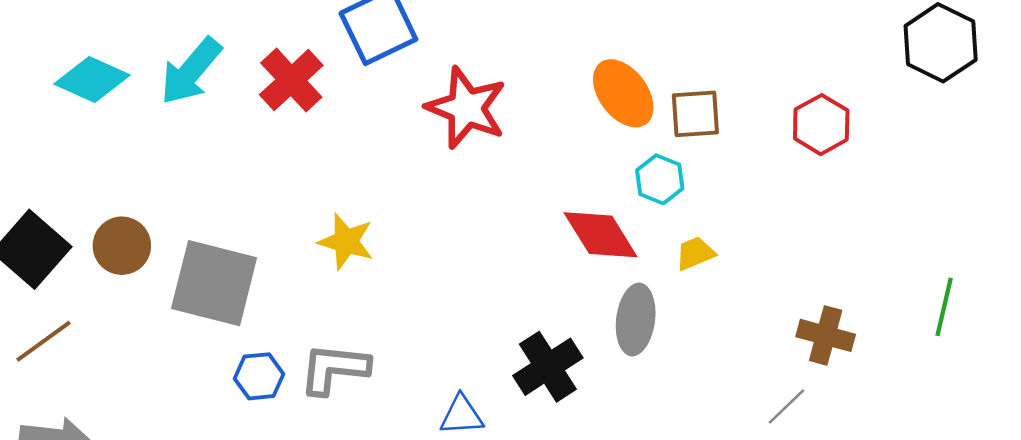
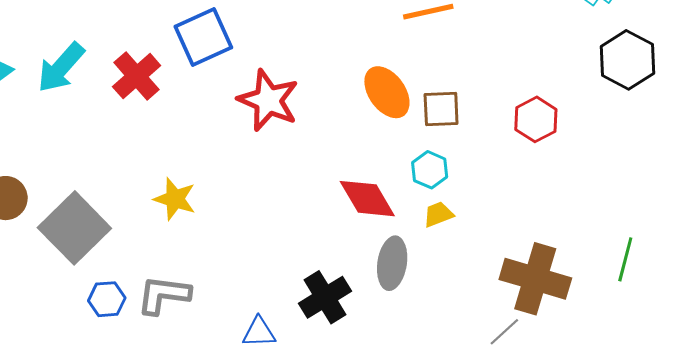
cyan hexagon: (660, 179) -> (430, 170), moved
gray square: (214, 283) -> (74, 228), turned 30
brown cross: (826, 335) -> (535, 279), size x1.6

